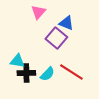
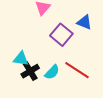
blue triangle: (66, 23) -> (84, 22), moved
black cross: (26, 73) -> (30, 71), turned -30

